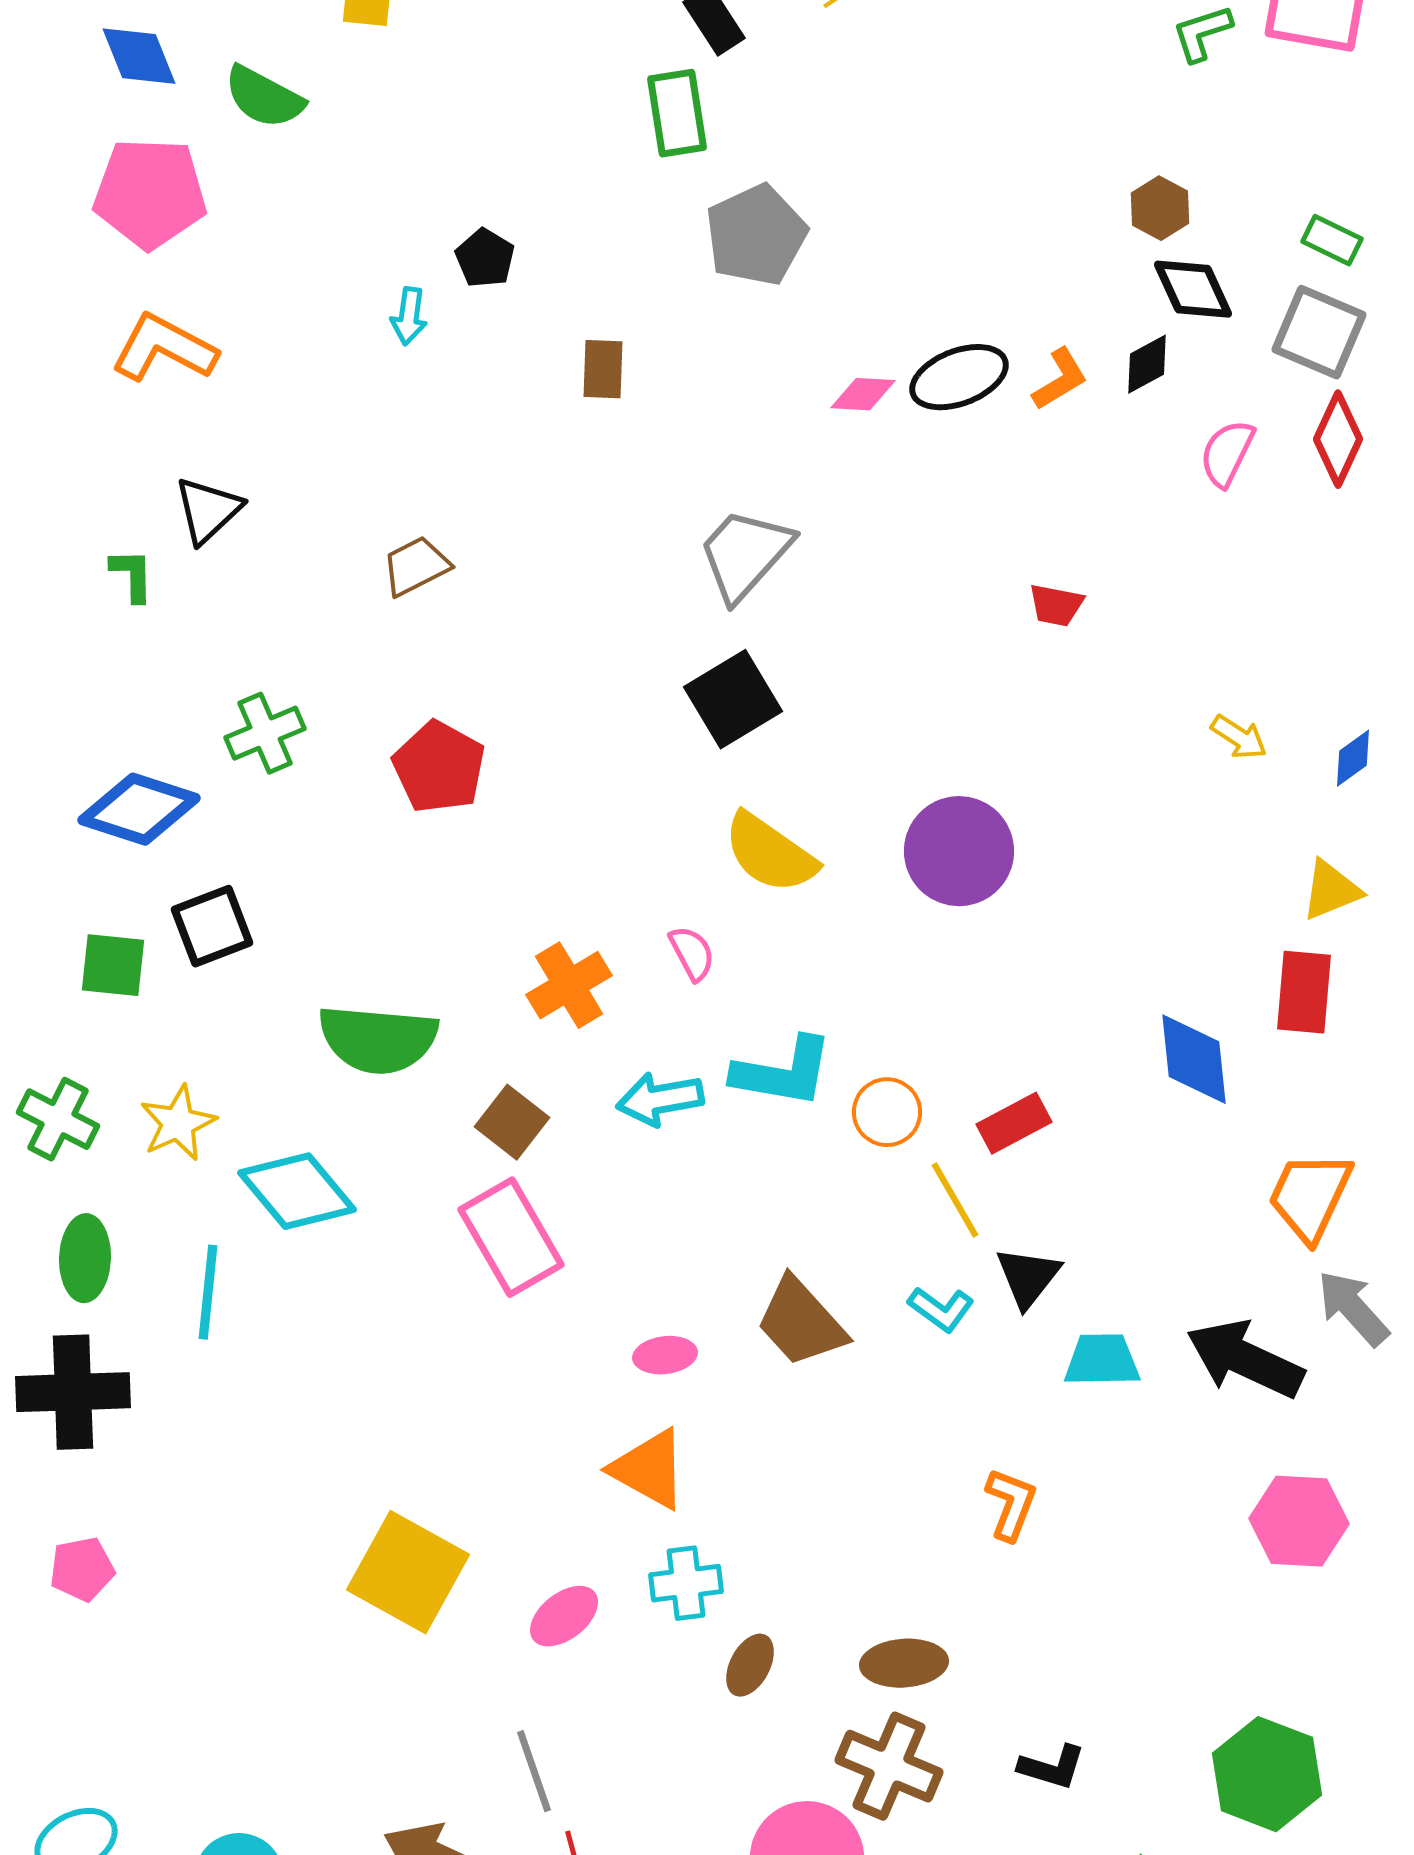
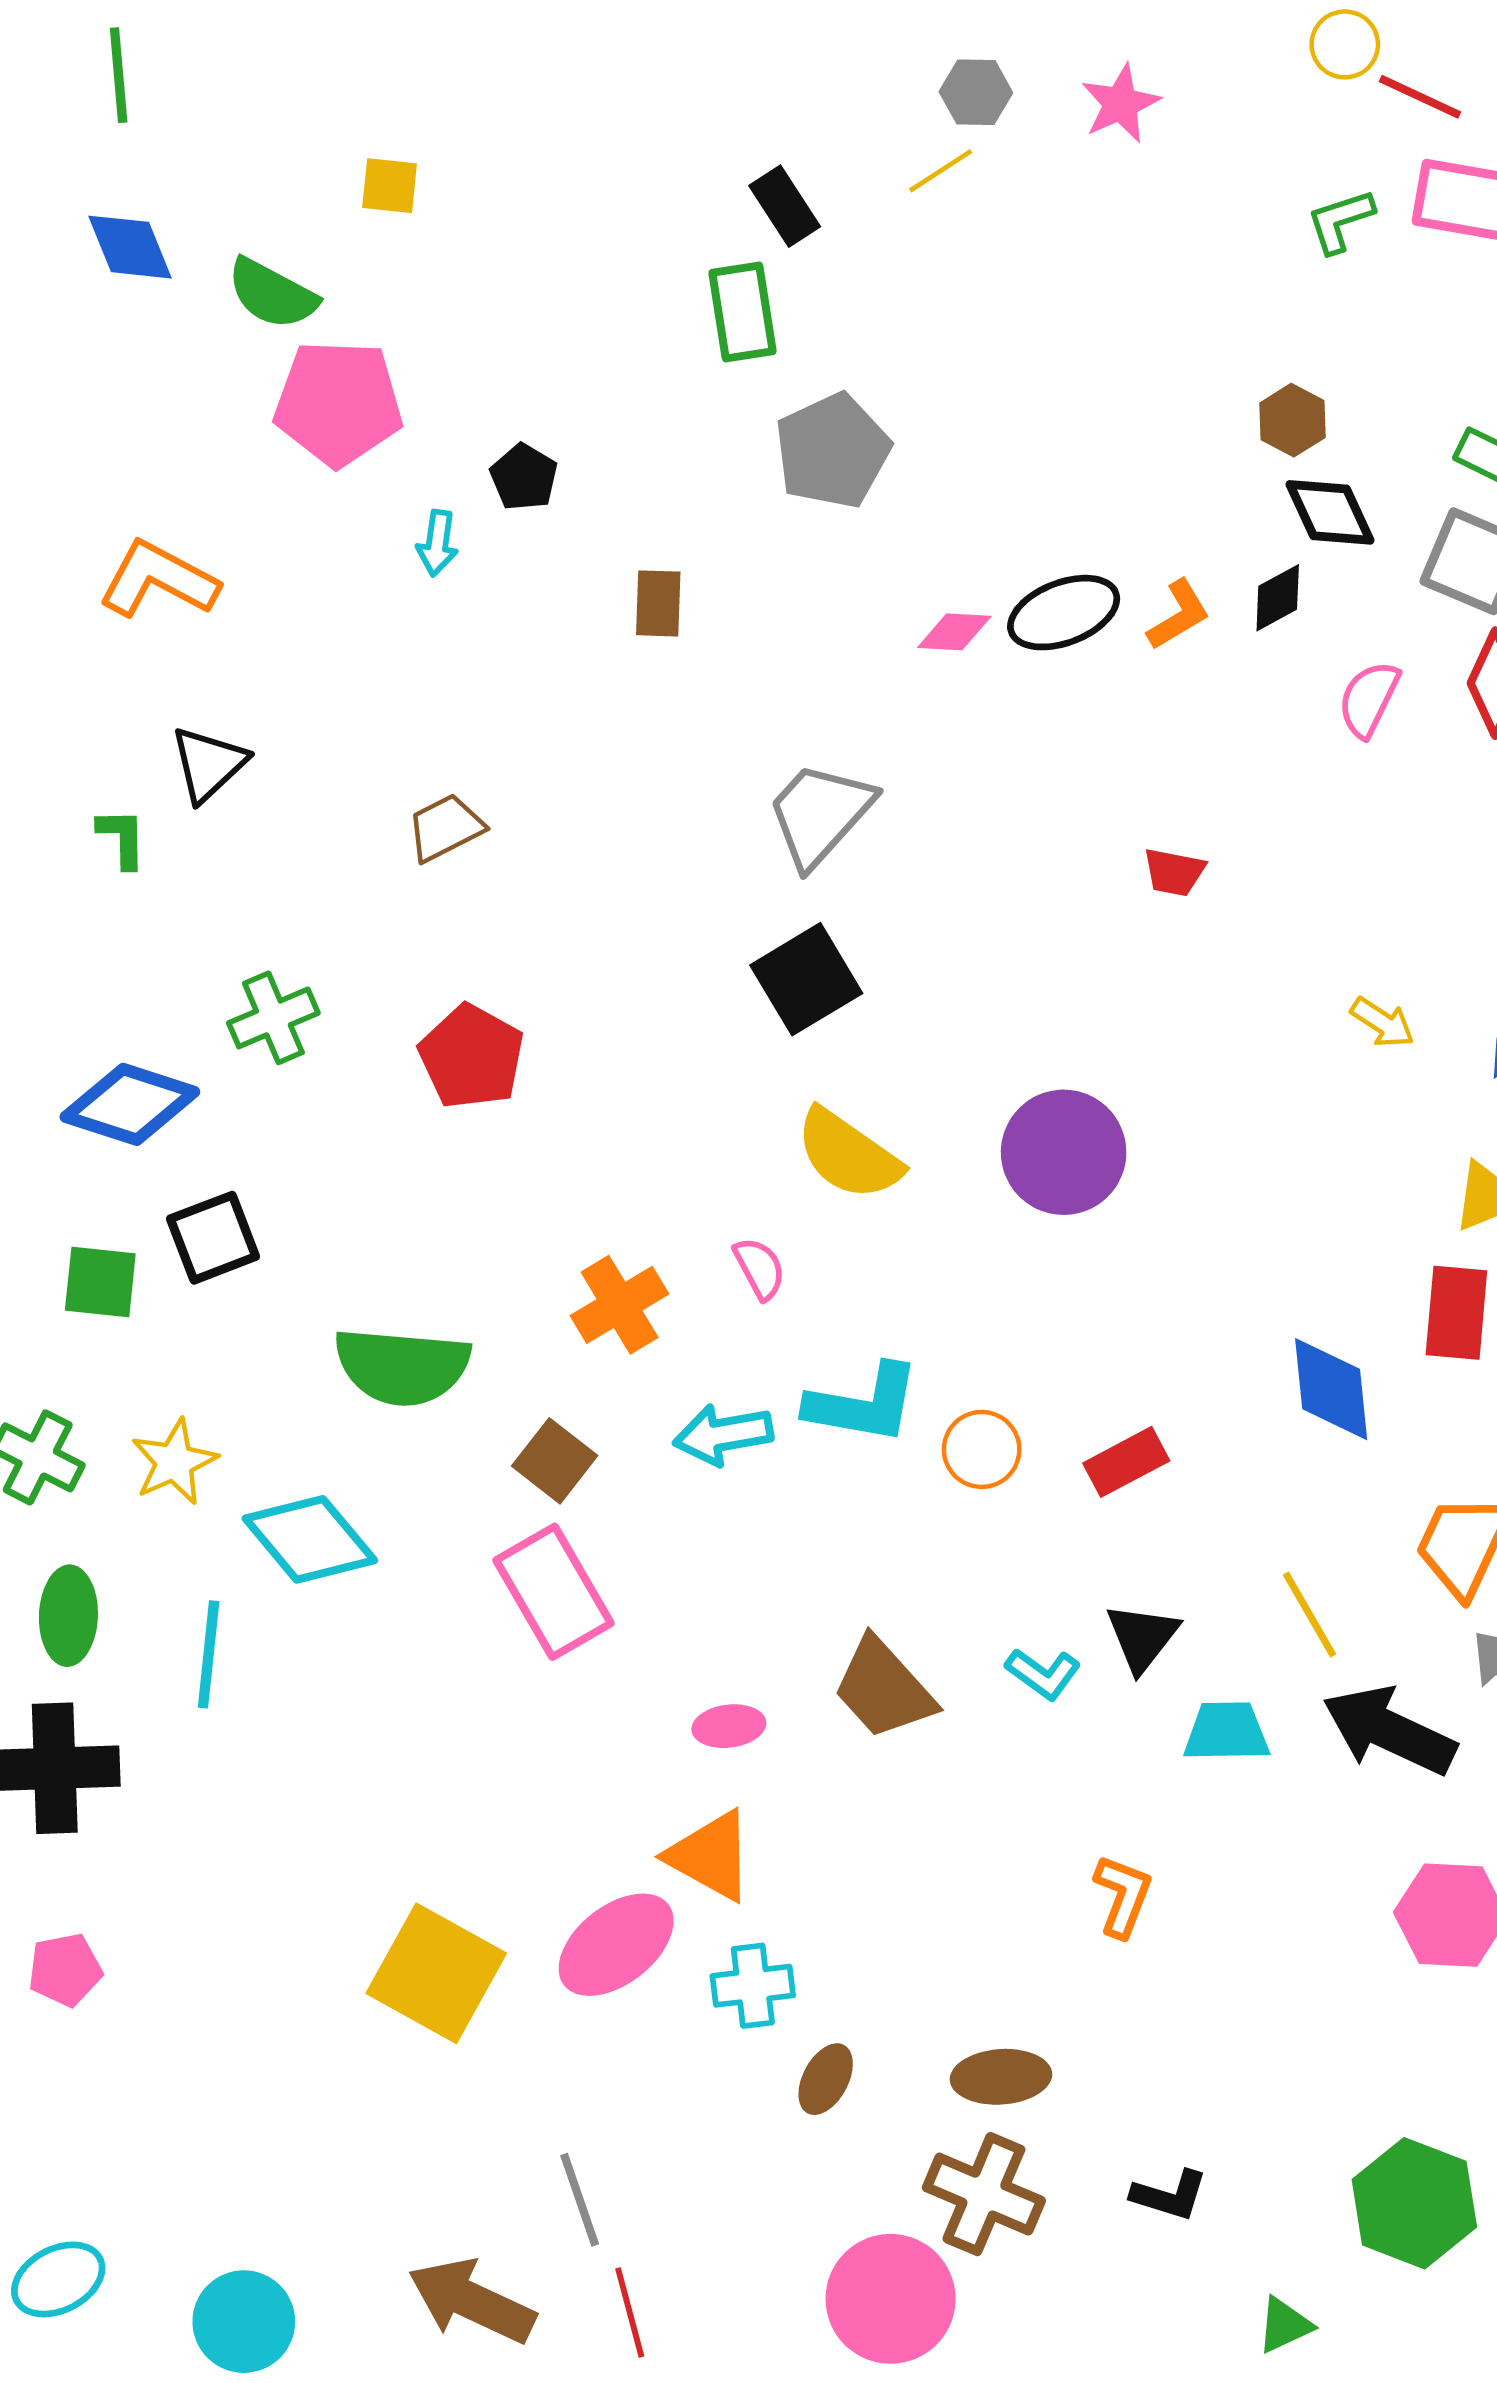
pink pentagon: (150, 193) -> (338, 403), moved
yellow line: (955, 1200) -> (1310, 1615), moved
pink ellipse: (564, 1616) -> (616, 1945), moved, size x1.5

